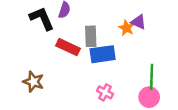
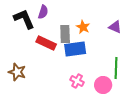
purple triangle: (138, 22) -> (115, 27), moved
orange star: (126, 28) -> (83, 27), moved
pink circle: (149, 97) -> (103, 85), moved

